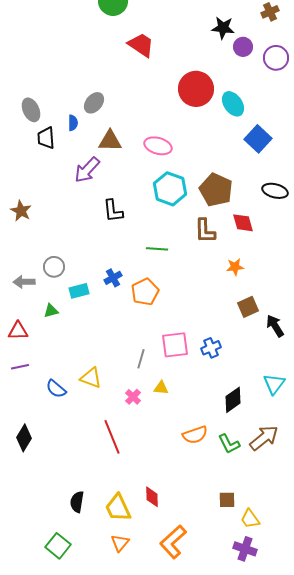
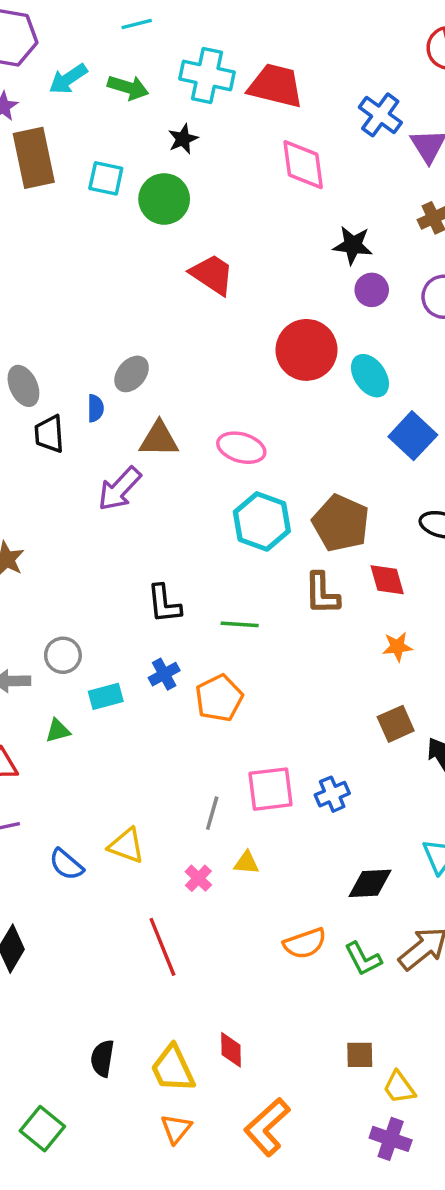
purple circle: (243, 47) -> (372, 290), moved
black L-shape: (113, 211) -> (164, 604), moved
orange star: (235, 267) -> (397, 647), moved
black diamond: (233, 400) -> (370, 883), turned 32
green square: (58, 546) -> (42, 1129), moved

